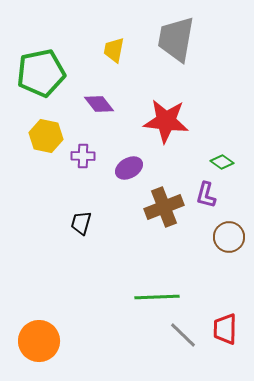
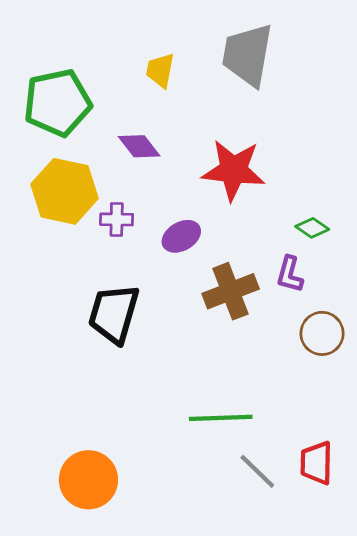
yellow hexagon: (46, 136) -> (65, 191), size x1.4
black trapezoid: (81, 223) -> (114, 314), size x1.8
orange circle: (39, 341) -> (88, 480), moved

